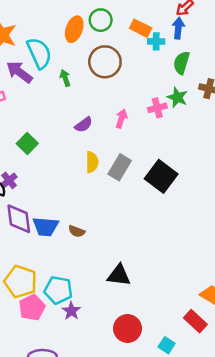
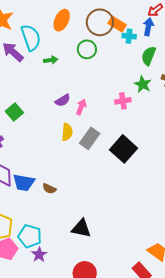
green circle: (101, 20) -> (87, 49), moved
brown circle: (105, 62) -> (100, 22), moved
green arrow: (65, 78) -> (51, 60), turned 96
pink cross: (157, 108) -> (123, 101), moved
pink arrow: (121, 119) -> (81, 107), moved

